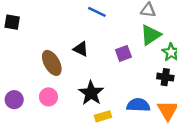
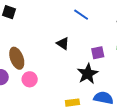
brown ellipse: (52, 63) -> (17, 58), moved
black star: (91, 93) -> (88, 74), moved

